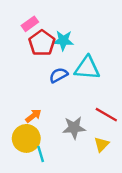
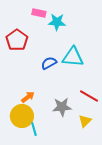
pink rectangle: (30, 24) -> (39, 13), moved, turned 48
cyan star: (63, 41) -> (57, 22), moved
red pentagon: (42, 43) -> (17, 40), moved

